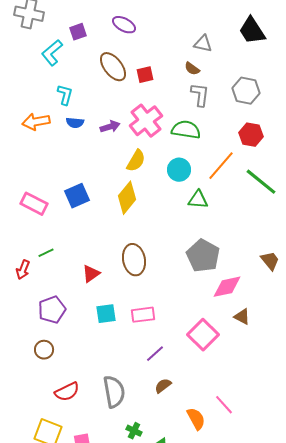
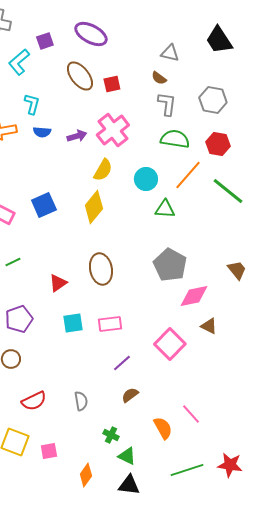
purple ellipse: (124, 25) -> (91, 34), size x1.4
green semicircle: (186, 130) -> (175, 139), moved
gray semicircle: (114, 392) -> (81, 401), size x0.6
green cross: (134, 431) -> (111, 435), moved

